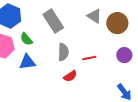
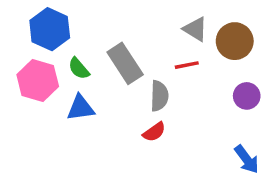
gray rectangle: (53, 21) -> (125, 63), moved
gray semicircle: (63, 52) -> (159, 96), moved
red line: (89, 58) -> (187, 65), moved

